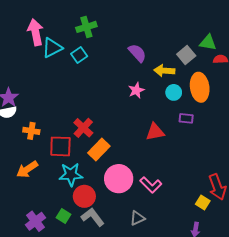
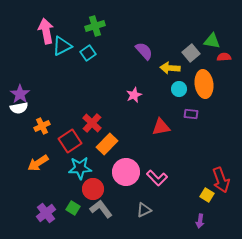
pink star: (136, 90) -> (134, 95), moved
orange cross: (31, 131) -> (42, 126), turned -35
red square: (60, 146) -> (70, 141), turned -35

